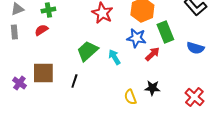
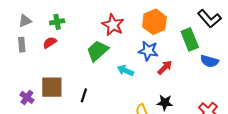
green rectangle: (165, 32) -> (190, 39), moved
green trapezoid: (87, 51) -> (97, 51), moved
cyan arrow: (114, 57) -> (125, 70), turned -35

